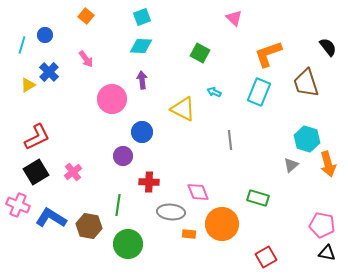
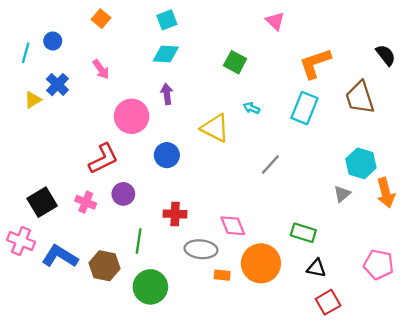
red L-shape: (37, 137) -> (103, 159), moved
gray line: (230, 140) -> (270, 165), turned 48
purple circle: (123, 156) -> (123, 194), moved
pink cross: (73, 172) -> (86, 202), turned -30
black triangle: (327, 253) -> (316, 268), moved
red square: (266, 257) -> (328, 302), moved

